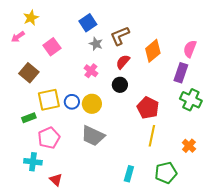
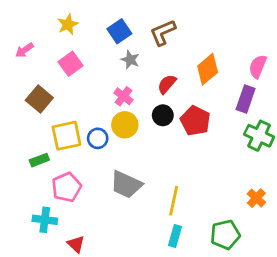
yellow star: (31, 18) -> (68, 24), moved
brown L-shape: (120, 36) -> (163, 33), moved
yellow circle: (92, 104) -> (125, 125), moved
red pentagon: (148, 108) -> (195, 121), moved
yellow line: (152, 136) -> (174, 201), moved

